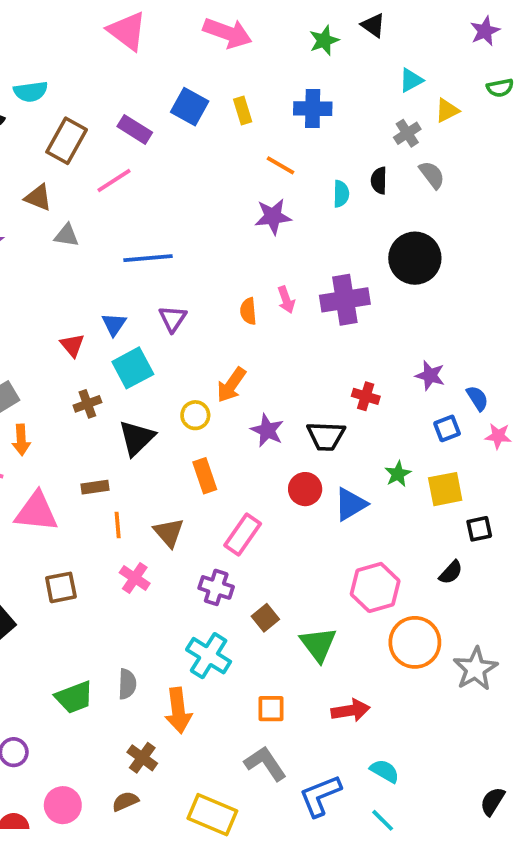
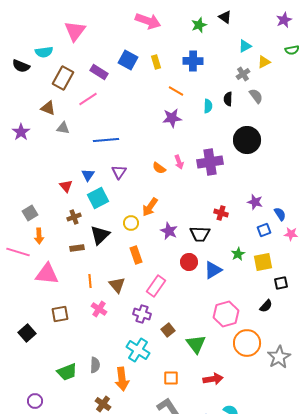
pink triangle: (127, 31) -> (75, 31), moved, turned 30
orange semicircle: (248, 311) -> (159, 168), turned -48
brown rectangle: (95, 487) -> (77, 248), moved

